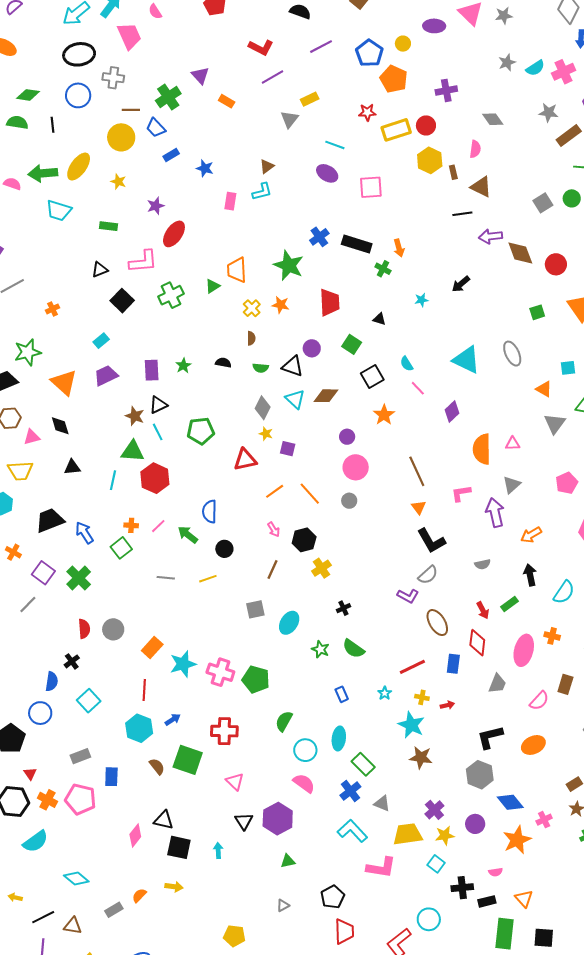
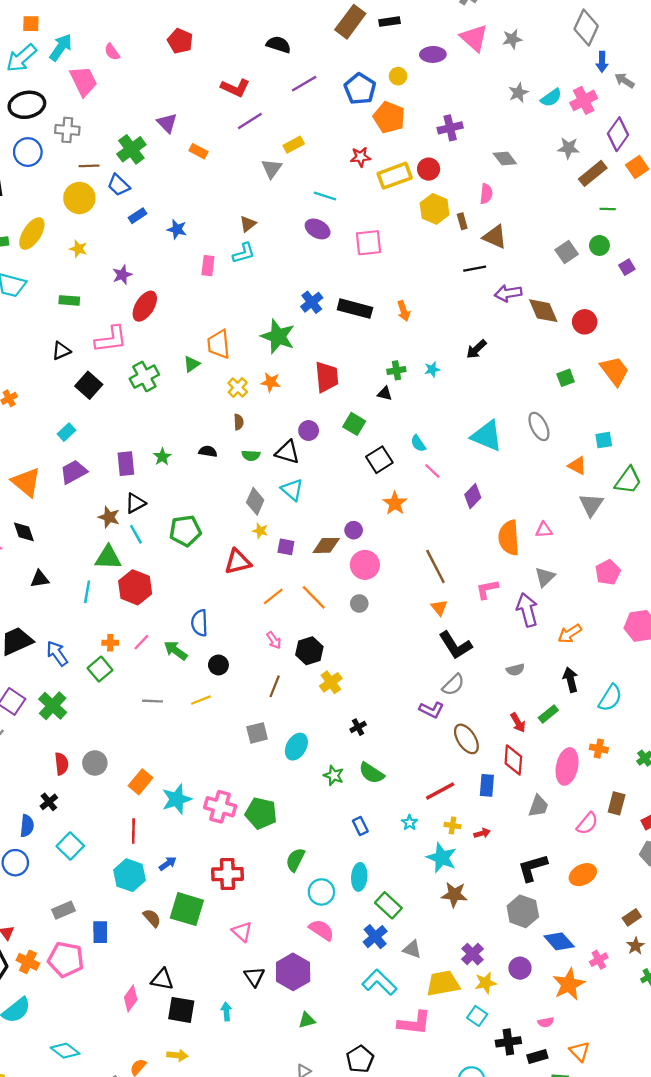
green cross: (383, 269) -> (396, 370), moved, turned -35
brown diamond: (326, 396) -> (326, 545), moved

